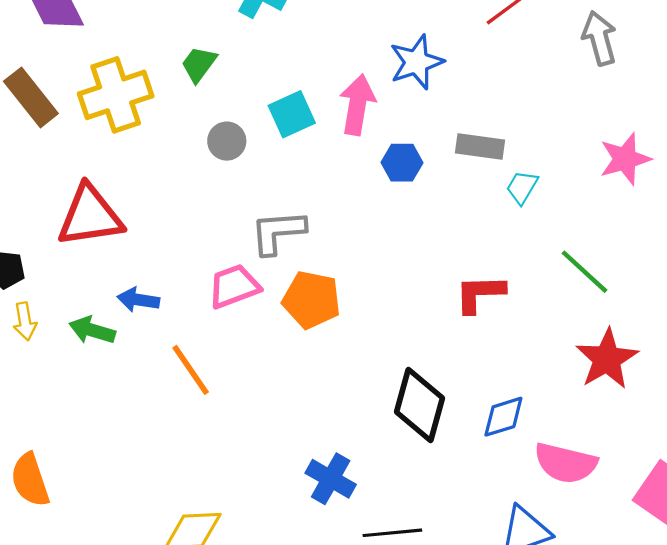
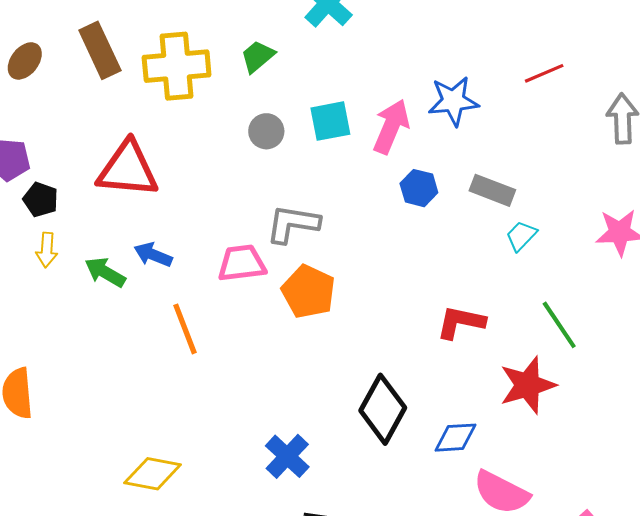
red star: (607, 359) -> (528, 385), moved

